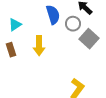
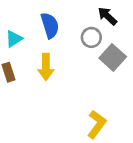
blue semicircle: (53, 15) -> (50, 25), moved

